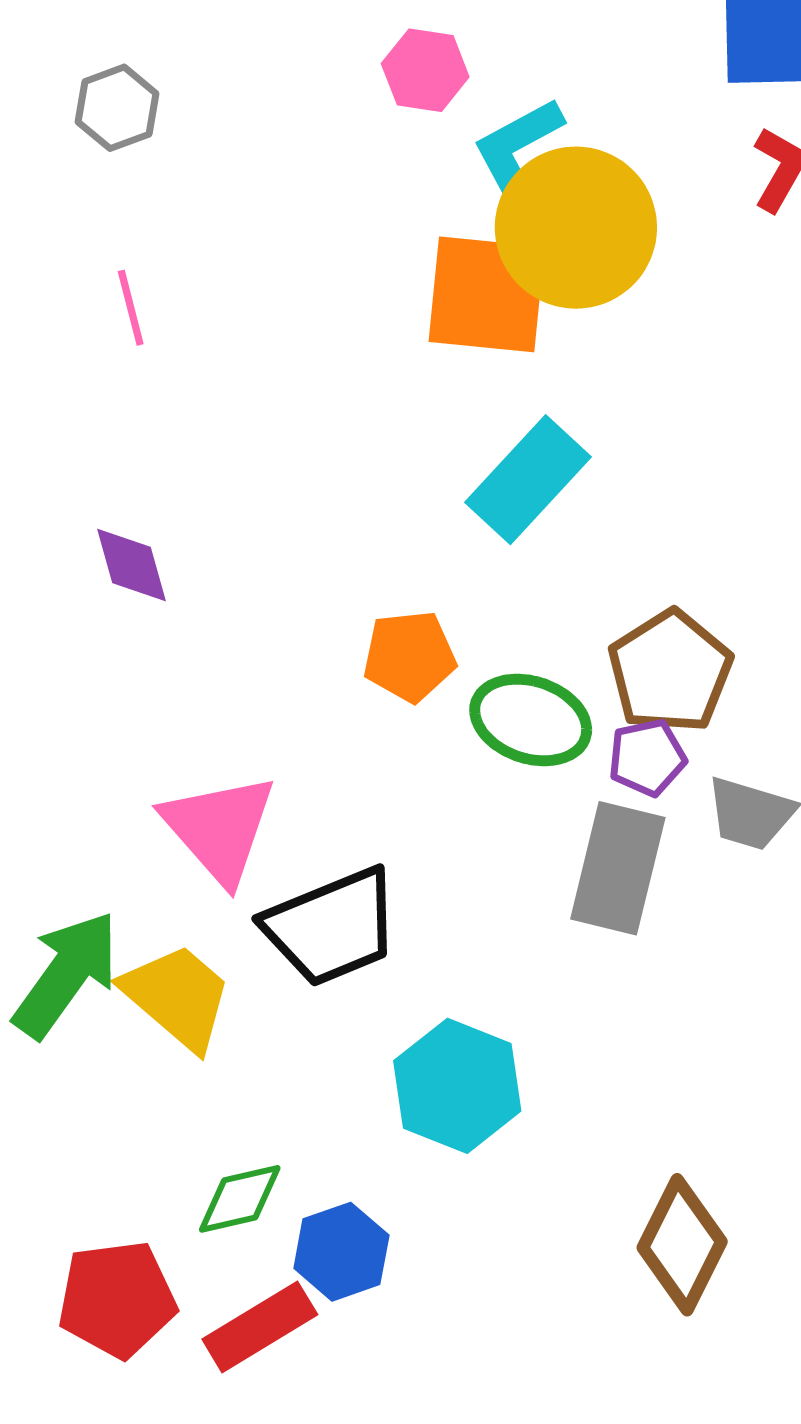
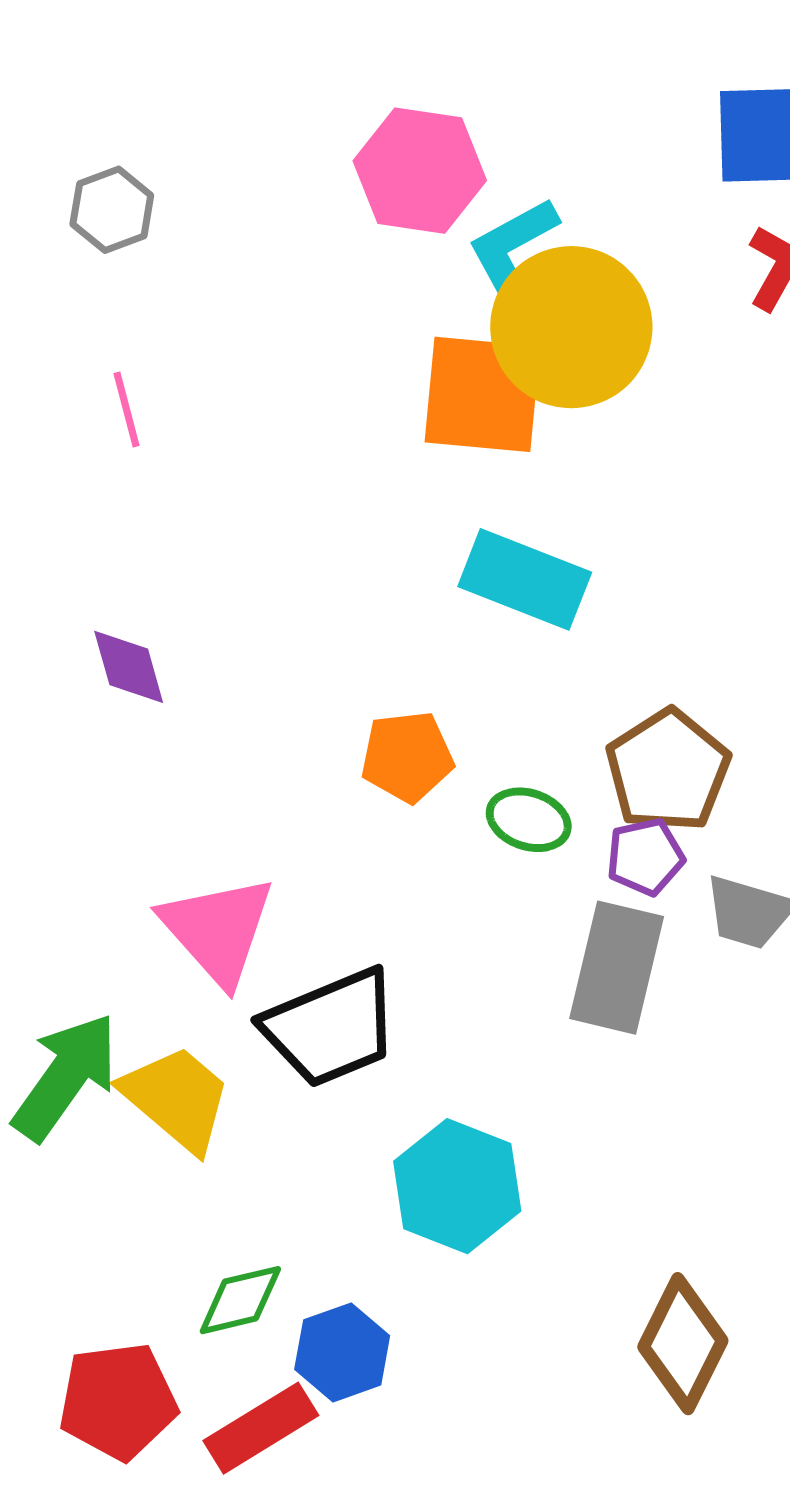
pink hexagon: (425, 70) -> (420, 171), size x1.5
cyan rectangle: (528, 480) -> (525, 579), turned 69
green ellipse: (531, 720) -> (529, 820), size x0.7

